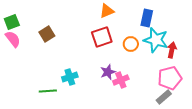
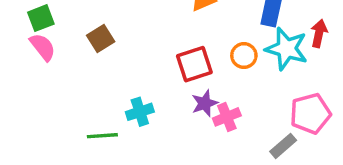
red square: (102, 37) -> (194, 64), moved
red arrow: (172, 50) -> (319, 33), moved
gray rectangle: (164, 97) -> (283, 146), moved

